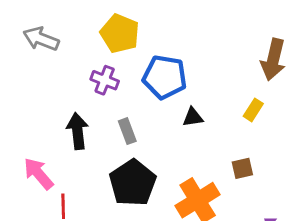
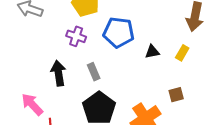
black triangle: (193, 117) -> (152, 52), moved

